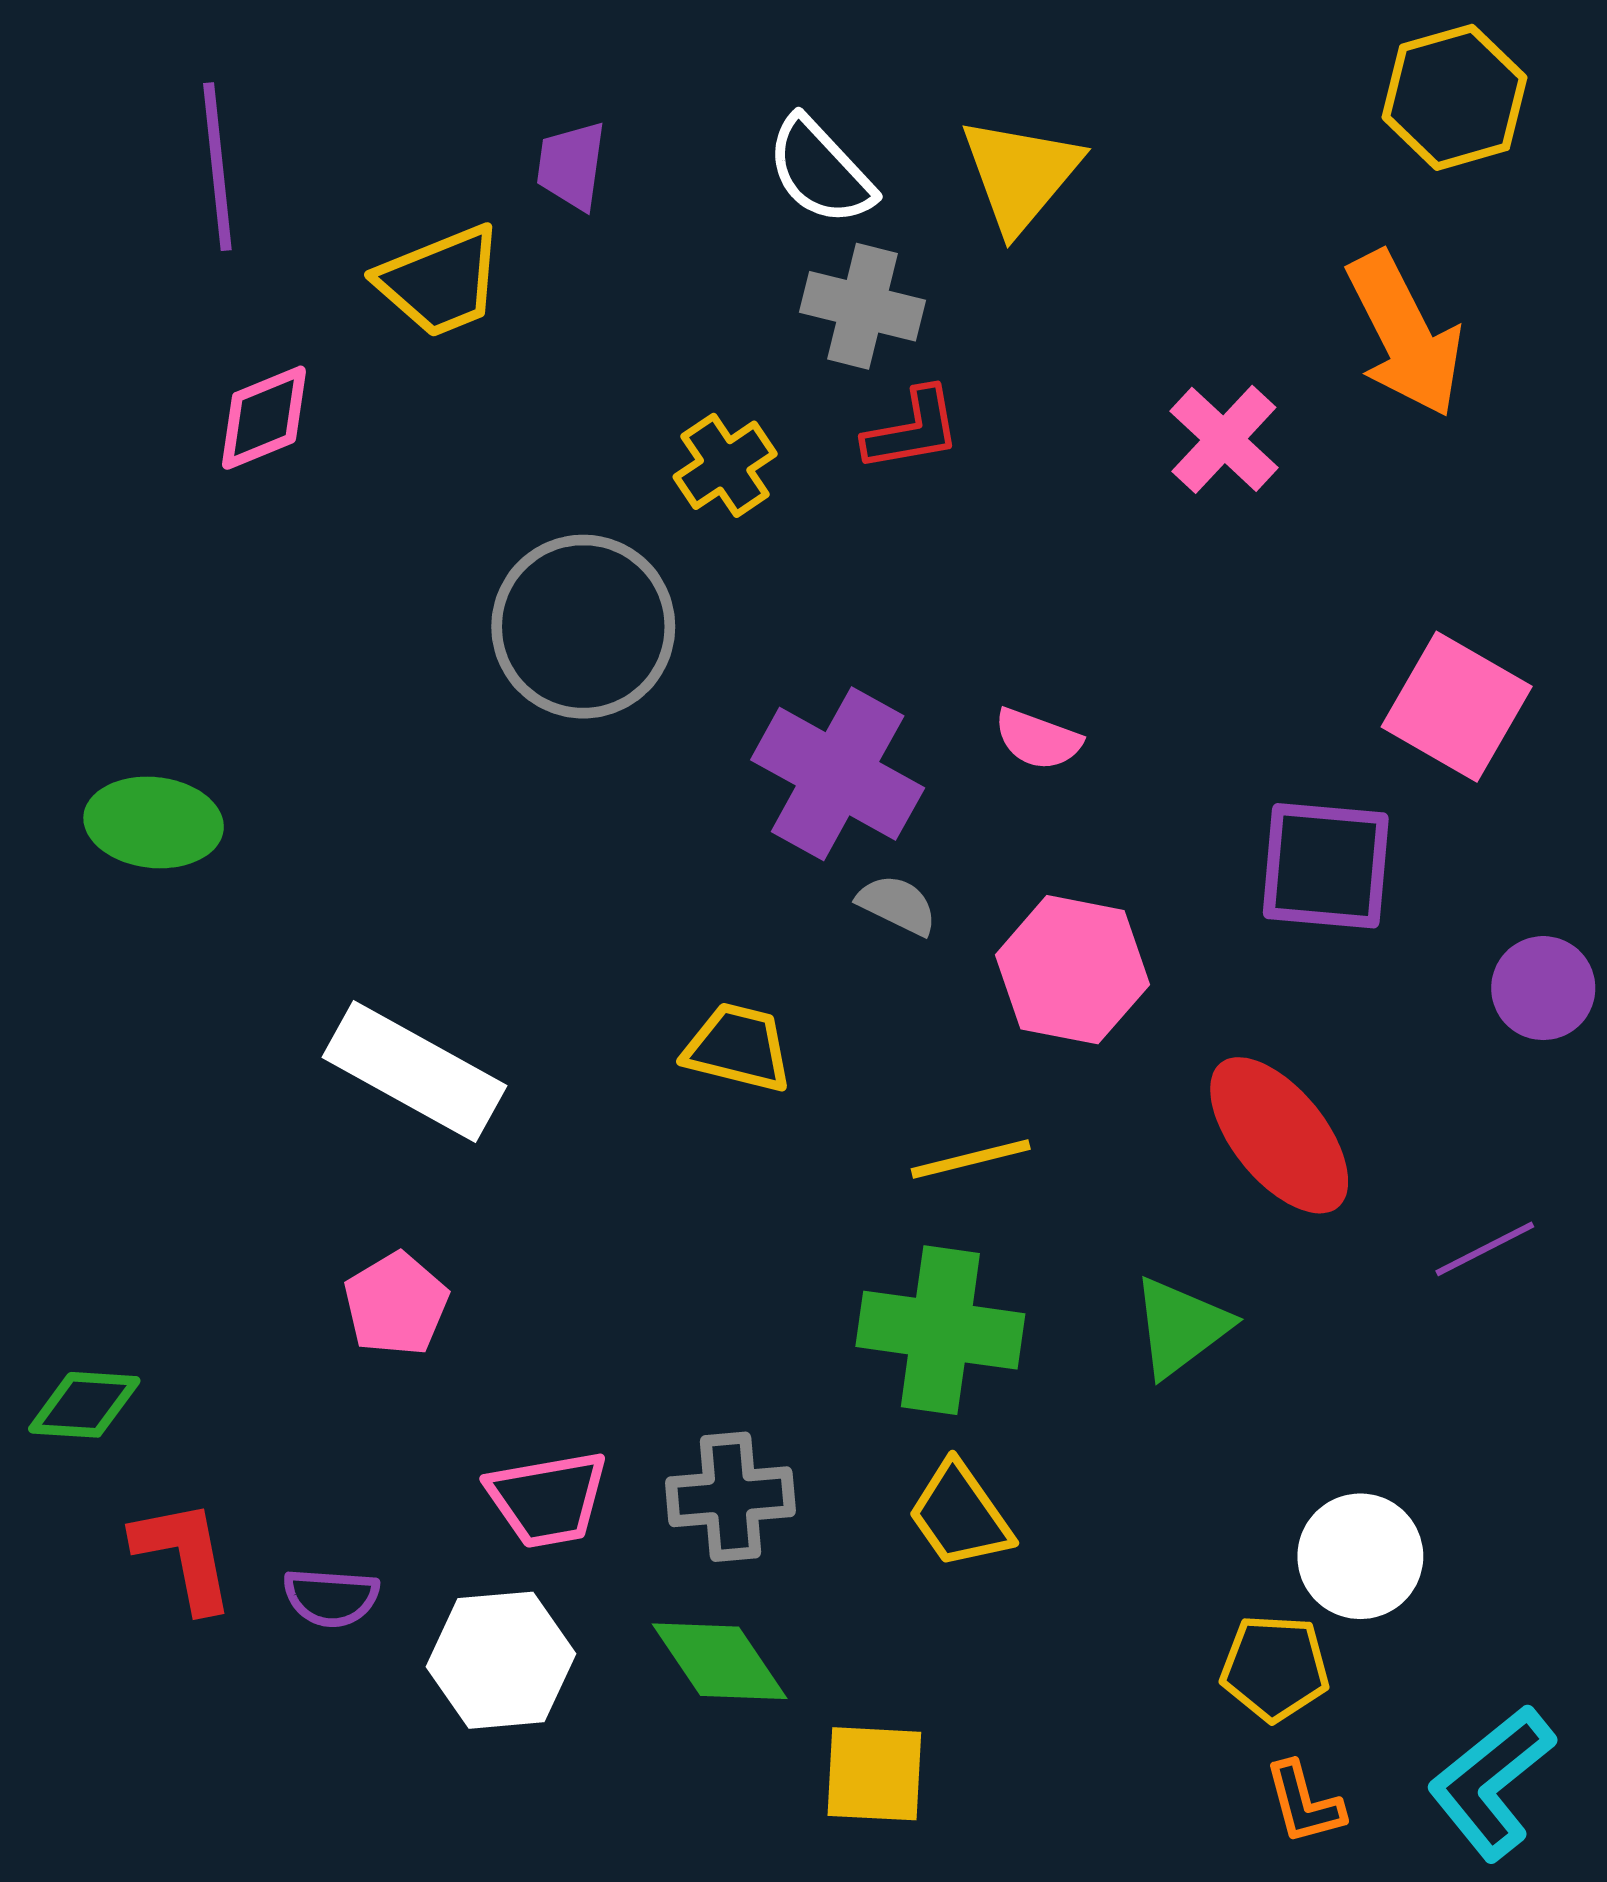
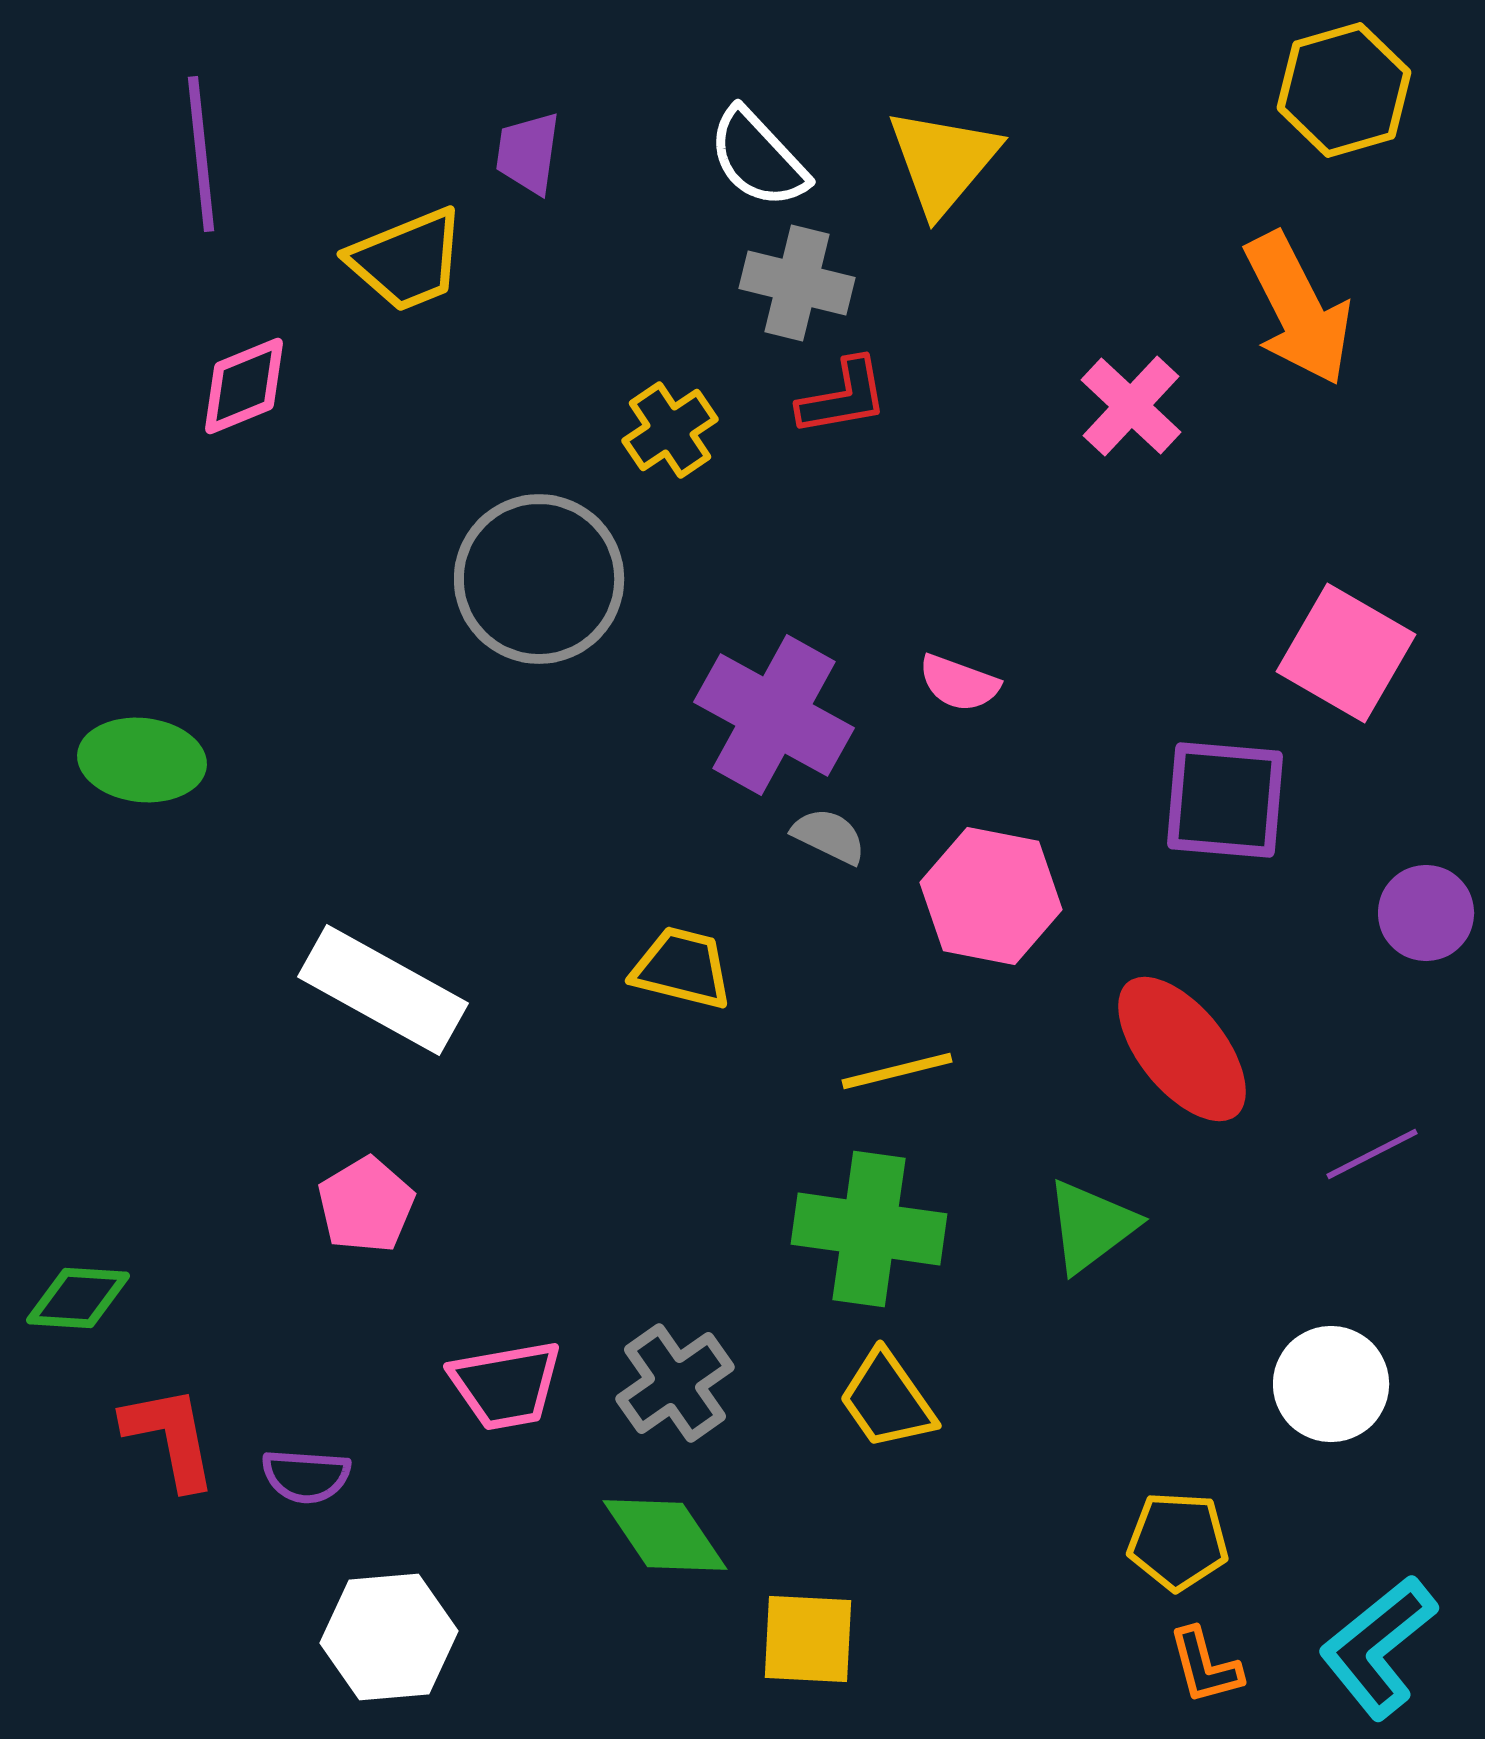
gray cross: (730, 1497) -> (675, 1383), turned -30
white circle: (1360, 1556) -> (1331, 1384), moved
white hexagon: (501, 1660) -> (389, 1637), moved

